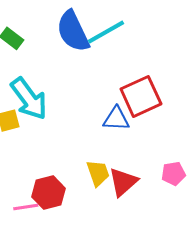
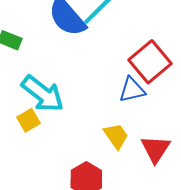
yellow trapezoid: (98, 173) -> (116, 136), moved

